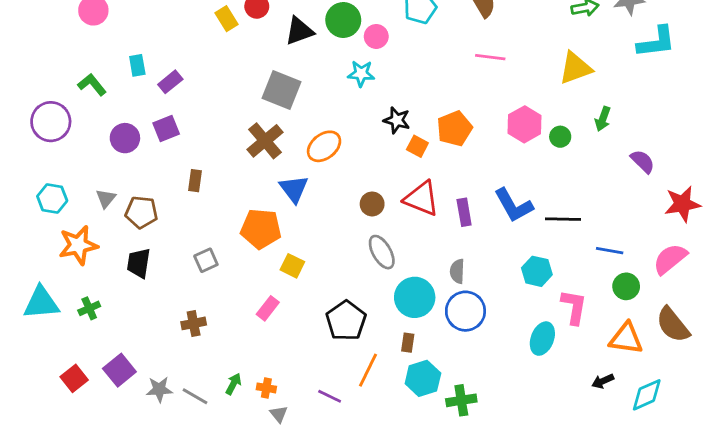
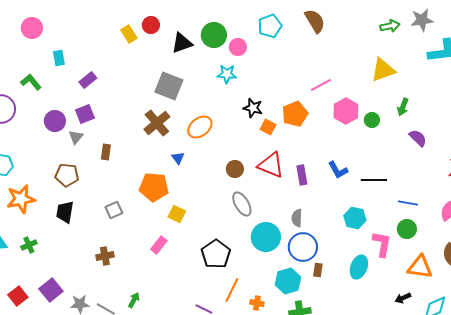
pink line: (490, 57) -> (321, 85), moved, turned -35
cyan rectangle: (137, 65) -> (59, 58), moved
purple semicircle: (643, 161) -> (418, 138), moved
blue triangle: (294, 189) -> (178, 158), size x0.6
gray triangle: (106, 198) -> (76, 137), moved
blue L-shape: (514, 205) -> (338, 170), size x0.7
green circle: (626, 286) -> (407, 229), moved
brown rectangle: (408, 343) -> (318, 270), moved
cyan hexagon: (423, 378) -> (288, 281), moved
orange cross: (266, 388) -> (257, 303), moved

